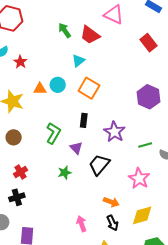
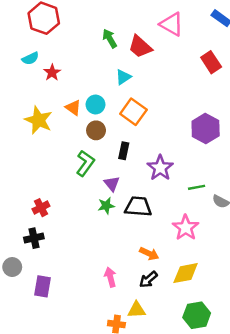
orange triangle: (40, 89) -> (73, 108), turned 32
brown circle: (14, 137) -> (96, 130), moved
black trapezoid: (99, 165) -> (138, 207), turned 50
green star: (65, 173) -> (106, 206), moved
black arrow: (112, 223) -> (148, 279), turned 70

